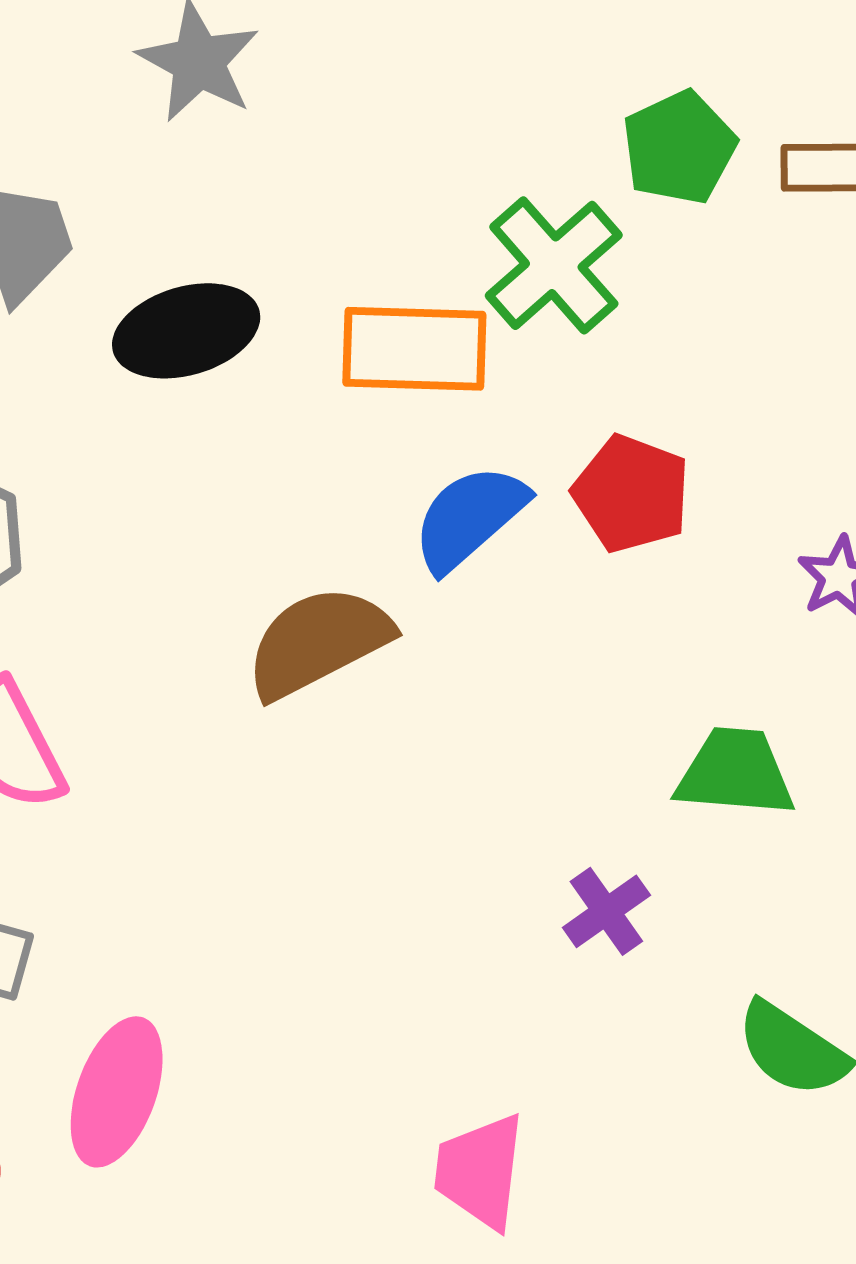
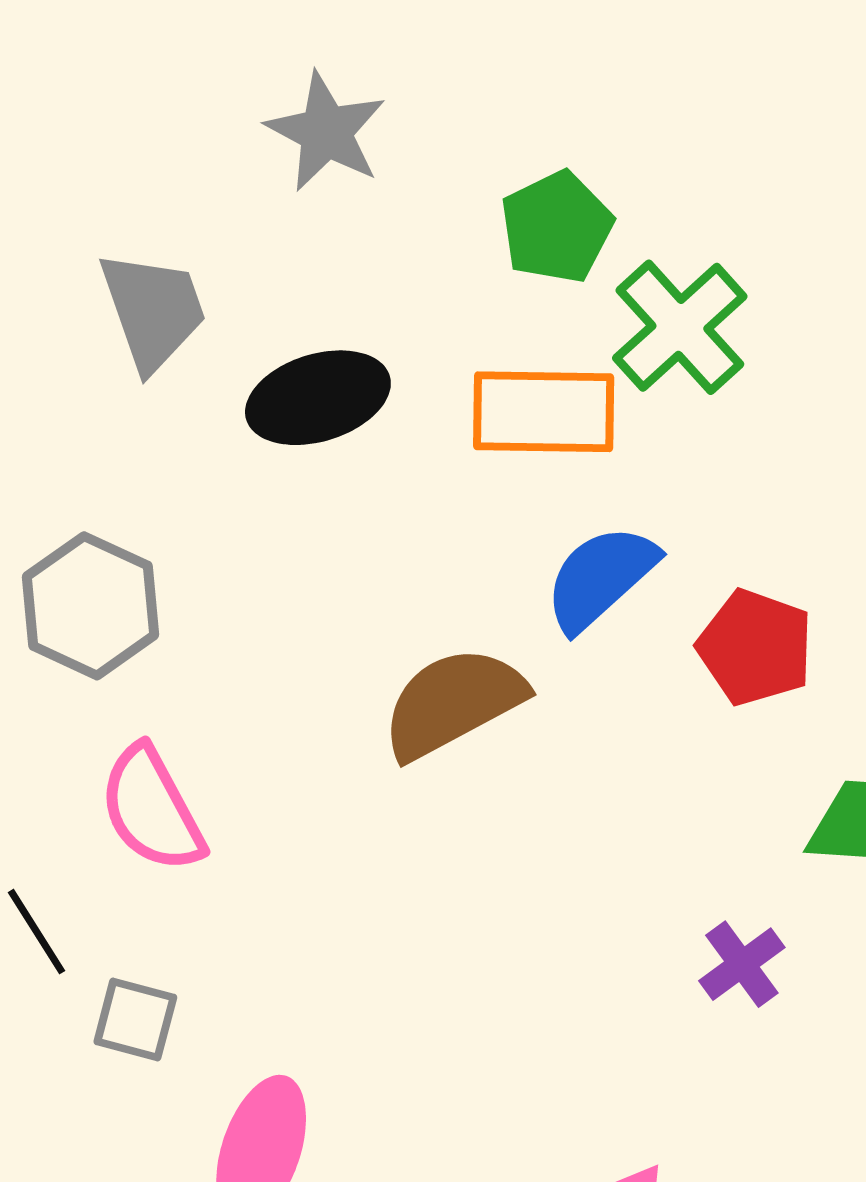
green pentagon: (679, 148) -> (557, 227), moved
red pentagon: (631, 494) -> (755, 647), moved

